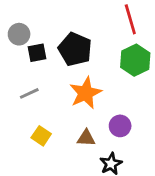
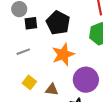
purple circle: (120, 126) -> (86, 80), size x1.6
brown triangle: (86, 138) -> (52, 90), moved

